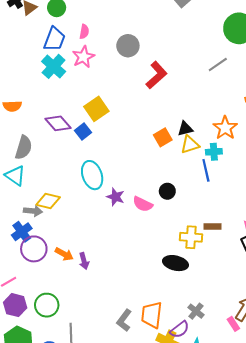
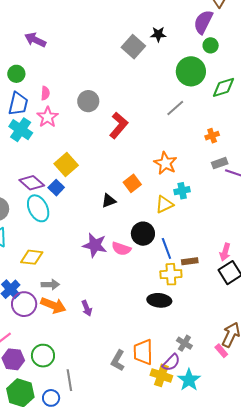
orange star: (225, 128) -> (165, 163), moved
black triangle: (185, 129) -> (109, 201), moved
yellow triangle: (190, 145) -> (164, 204), moved
blue line: (206, 170) -> (166, 248), moved
cyan ellipse: (92, 175) -> (38, 208), moved
black circle: (167, 191) -> (143, 234), size x1.5
purple star: (116, 197) -> (95, 245), size x1.4
gray arrow: (33, 211) -> (50, 285), moved
orange arrow: (64, 254) -> (53, 305), size x1.4
purple arrow: (84, 261) -> (87, 308), moved

